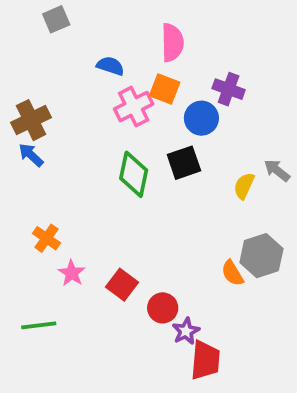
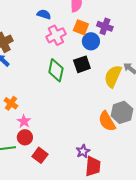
orange square: (165, 89) -> (81, 27), moved
yellow semicircle: (244, 186) -> (113, 76), size x1.6
orange semicircle: (232, 273) -> (107, 121), size x1.5
red square: (122, 285) -> (40, 155), moved
red circle: (163, 308) -> (25, 137), moved

